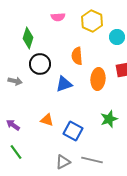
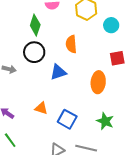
green diamond: (28, 38) -> (35, 25), moved
orange ellipse: (98, 79) -> (98, 82), moved
green star: (109, 119) -> (105, 121), moved, turned -30

